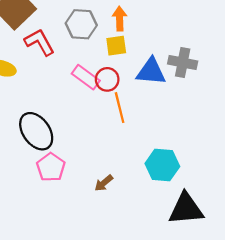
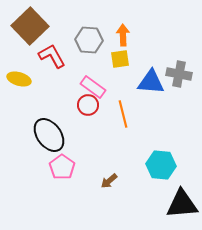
red circle: (107, 79) -> (88, 105), moved

